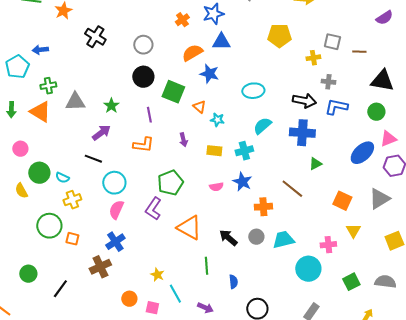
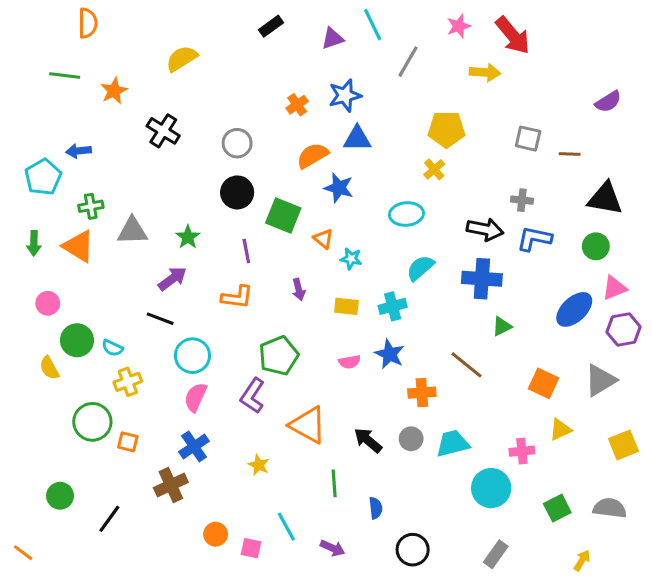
yellow cross: (313, 58) -> (434, 169), moved, turned -32
yellow triangle: (353, 231) -> (560, 430), turned 35
yellow star: (157, 275) -> (259, 465), moved

